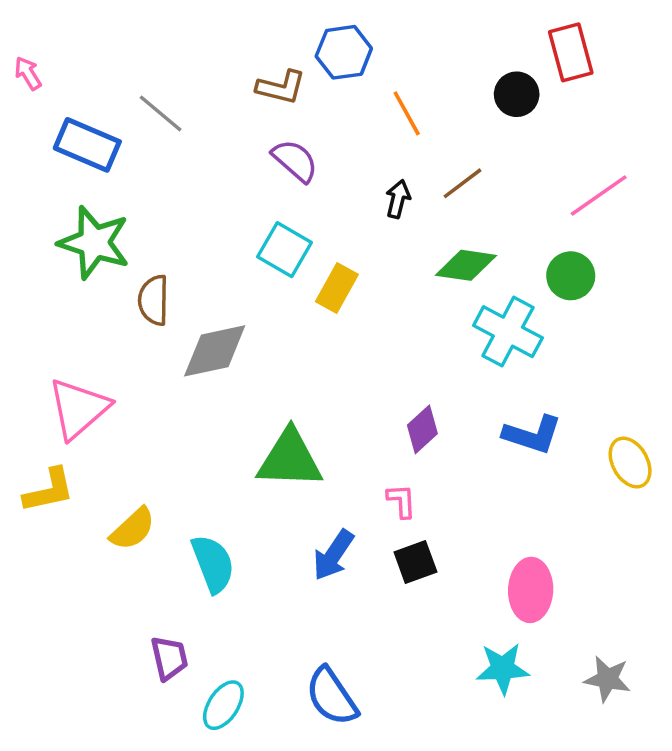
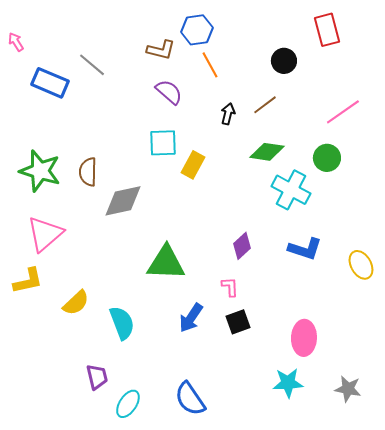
black circle: (517, 94) -> (284, 61), moved
orange line: (407, 113) -> (210, 65), moved
green star: (94, 243) -> (40, 171), moved
cyan square: (284, 250) -> (163, 143), turned -32

